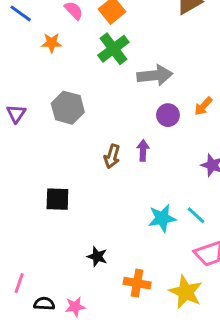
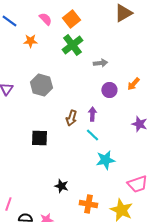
gray arrow: (155, 75) -> (100, 63), size x0.6
black square: (57, 199) -> (39, 138), moved
cyan line: (196, 215) -> (92, 135), moved

